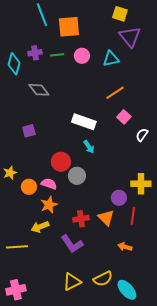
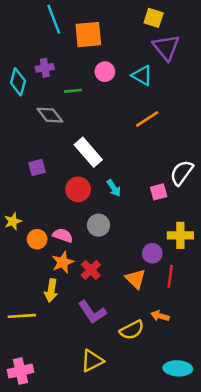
green line: (57, 55) -> (73, 91), moved
cyan triangle: (111, 59) -> (142, 75), turned 42
pink square: (124, 117) -> (159, 192), moved, turned 32
white rectangle: (84, 122) -> (88, 152), moved, turned 30
white semicircle: (142, 135) -> (182, 173), size x1.5
red circle: (61, 162) -> (78, 189), moved
red cross: (81, 219) -> (91, 270), moved, turned -35
yellow arrow: (40, 227) -> (51, 290), turned -60
yellow semicircle: (103, 279) -> (132, 330), moved
cyan ellipse: (127, 290) -> (178, 368), moved, turned -45

